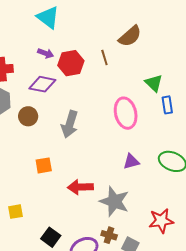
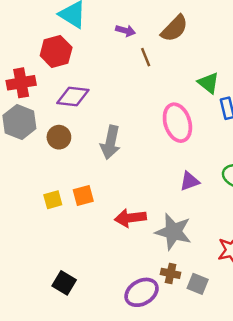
purple arrow: (46, 53) -> (125, 31), moved
red hexagon: (71, 63) -> (56, 51), moved
yellow square: (15, 212) -> (53, 200), moved
black square: (51, 237) -> (64, 283), moved

